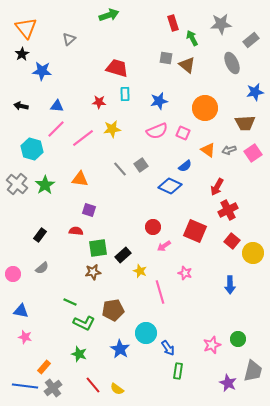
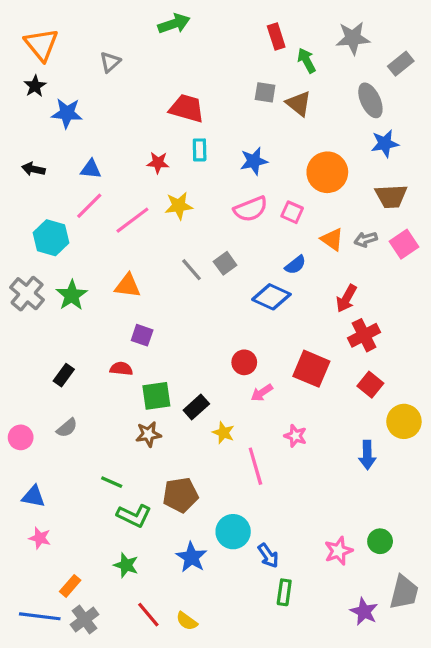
blue star: (255, 92) -> (385, 144), moved
yellow circle: (253, 253) -> (404, 421), moved

